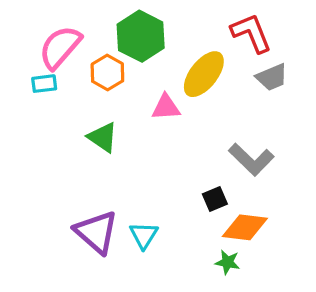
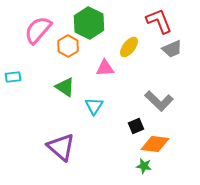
yellow ellipse: (204, 74) -> (129, 47), size x0.7
cyan rectangle: (44, 84) -> (13, 77), moved
cyan triangle: (144, 235) -> (94, 106), moved

